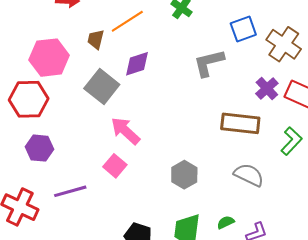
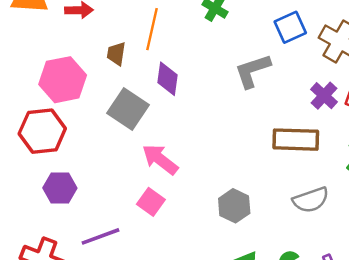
orange line: (127, 21) -> (152, 29), turned -40
purple diamond: (137, 64) -> (168, 79), turned -60
gray semicircle: (249, 175) -> (311, 200), turned 140

